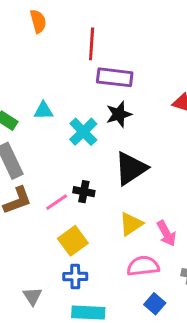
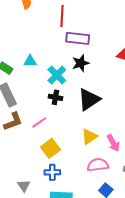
black cross: (84, 192) -> (55, 97), moved

